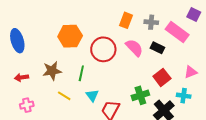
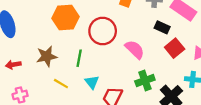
pink semicircle: (134, 48) -> (135, 49), moved
red square: (162, 77) -> (175, 48), moved

